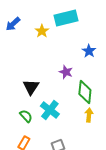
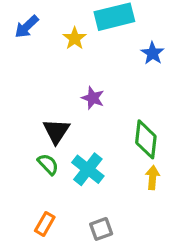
blue star: (89, 51) -> (153, 53), moved
purple star: (66, 72) -> (93, 98), moved
green semicircle: (26, 116) -> (48, 164), moved

